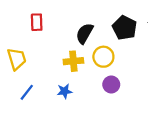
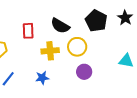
red rectangle: (37, 22) -> (28, 31), moved
black semicircle: (85, 33) -> (60, 26), turned -90

